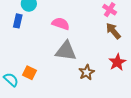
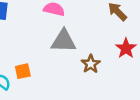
orange square: (29, 73) -> (23, 71), turned -32

